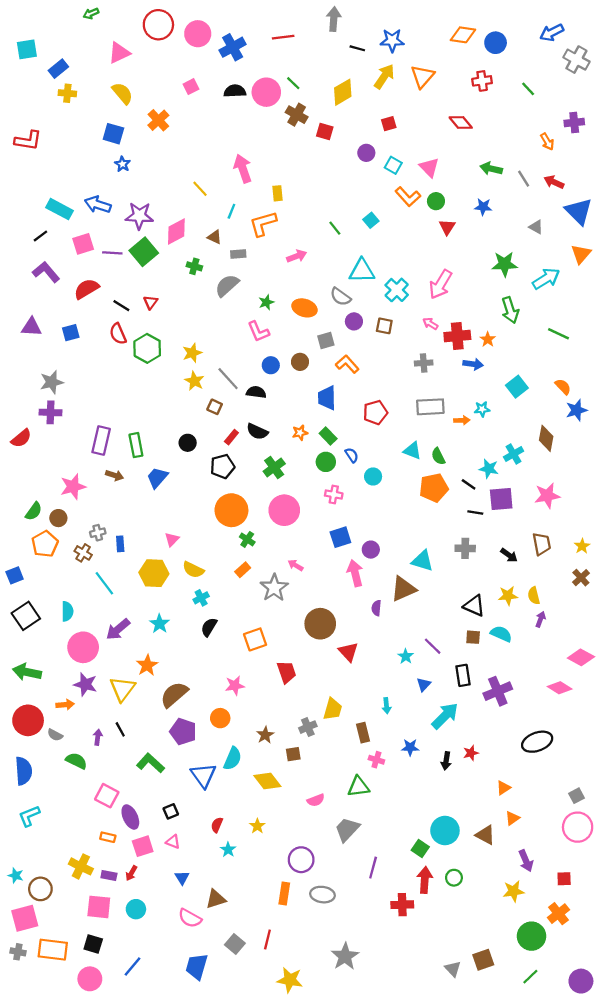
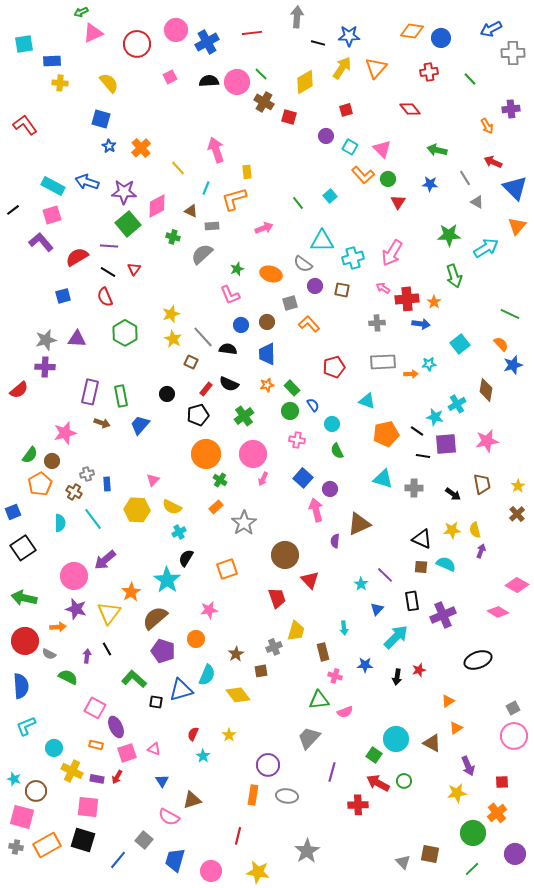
red circle: (158, 25) -> (137, 44), moved
pink triangle: (119, 53) -> (93, 33), moved
gray cross: (576, 60) -> (513, 53), turned -30
blue rectangle: (58, 69) -> (52, 61), turned 36
orange cross: (158, 120) -> (141, 148), moved
red L-shape: (28, 140) -> (25, 125), turned -135
gray line: (524, 179) -> (465, 178), moved
black line: (40, 236) -> (13, 210), moved
pink square: (83, 244) -> (52, 215), moved
purple line: (112, 253) -> (109, 246), moved
cyan cross: (397, 290) -> (353, 258), turned 30
purple triangle: (31, 327) -> (77, 339), moved
green line: (558, 334) -> (510, 314), moved
green hexagon: (147, 348) -> (125, 333), moved
blue trapezoid: (327, 398) -> (267, 354), moved
green semicircle: (438, 456) -> (337, 451), moved
blue square: (340, 537) -> (303, 478), turned -30
cyan triangle: (422, 561) -> (383, 479), moved
pink arrow: (296, 565) -> (263, 479), moved, turned -96
cyan semicircle: (67, 611) -> (60, 523), moved
cyan star: (160, 624) -> (167, 580), moved, size x1.5
red trapezoid: (287, 672) -> (277, 598), moved
blue triangle: (203, 775) -> (181, 690), turned 50
pink semicircle: (316, 800) -> (345, 712), moved
black square: (171, 811) -> (156, 702), moved, turned 32
red arrow: (425, 880) -> (378, 783), turned -65
cyan circle: (136, 909) -> (54, 748), moved
pink square: (25, 918) -> (22, 817), turned 30
black square: (93, 944) -> (83, 840), size x1.4
gray square: (235, 944) -> (144, 840), moved
orange rectangle: (53, 950) -> (47, 845), turned -36
brown square: (483, 960) -> (430, 854), turned 30
pink circle: (90, 979) -> (211, 871), moved
purple circle: (581, 981) -> (515, 854), moved

